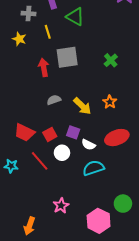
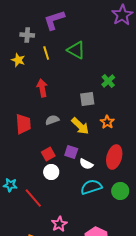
green triangle: (75, 17) -> (76, 50), moved
gray square: (67, 57) -> (87, 99), moved, size x0.7
red trapezoid: (24, 132) -> (23, 124), moved, turned -120
red ellipse: (117, 138) -> (114, 157), turned -55
white circle: (62, 153) -> (51, 172), moved
red line: (40, 161) -> (33, 198), moved
green circle: (123, 204) -> (120, 191), moved

